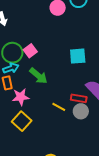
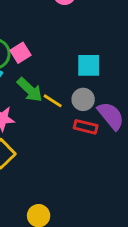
yellow line: (59, 107) -> (53, 101), moved
gray circle: (81, 111) -> (83, 99), moved

